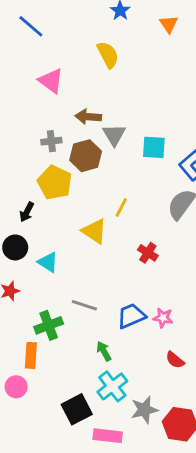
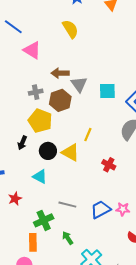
blue line: (31, 26) -> (13, 27), moved
black circle: (15, 247) -> (48, 151), moved
green arrow: (104, 351) -> (68, 238), moved

